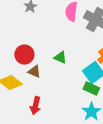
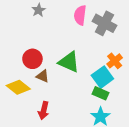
green triangle: (60, 58) -> (69, 62), size x1.6

